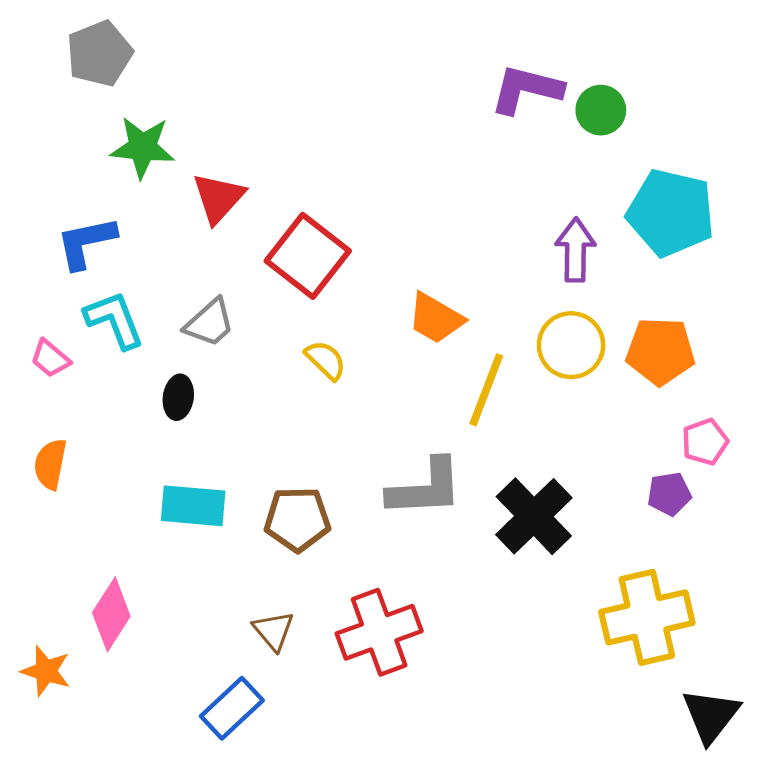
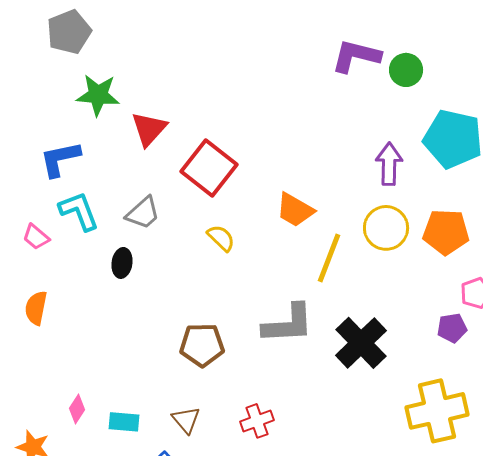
cyan rectangle: (193, 506) -> (124, 422), moved, size x0.7
pink diamond: (111, 614) -> (77, 409), size x0.6
red cross: (379, 632) -> (257, 421), size x0.6

